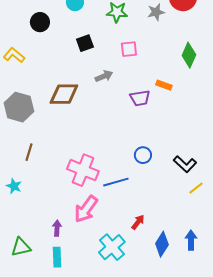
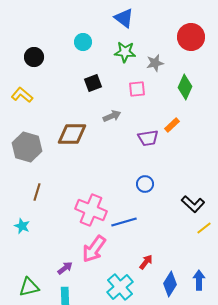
gray star: (156, 12) -> (155, 63), moved
black circle: (40, 22) -> (34, 57), moved
green diamond: (189, 55) -> (185, 87), moved
orange rectangle: (164, 85) -> (172, 125), turned -63
blue circle: (143, 155) -> (145, 184), moved
purple arrow: (57, 228) -> (65, 268), turned 49

